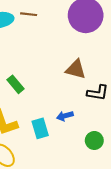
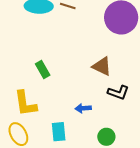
cyan rectangle: (40, 128) -> (59, 132), moved

